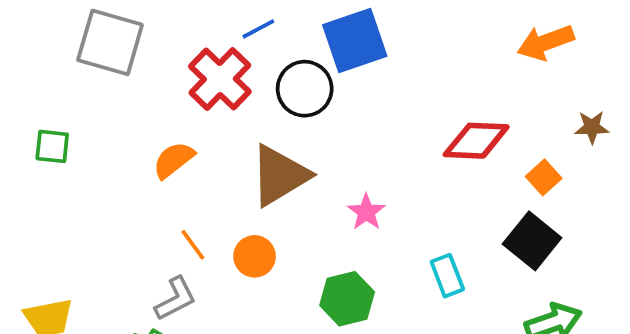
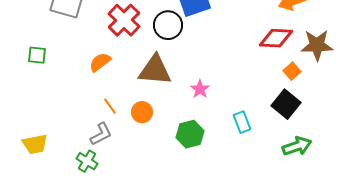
brown star: (592, 127) -> (317, 45), size x1.8
red diamond: (476, 141) -> (276, 38), moved
brown triangle: (280, 175) -> (155, 70), turned 36

